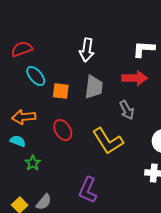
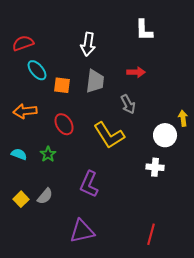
white L-shape: (144, 49) -> (144, 30), moved, turned -95
red arrow: (135, 78) -> (136, 72), size x0.7
cyan semicircle: (18, 141) -> (19, 154), moved
green star: (33, 163) -> (48, 154), moved

